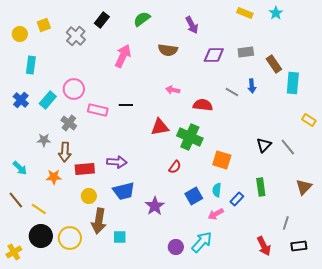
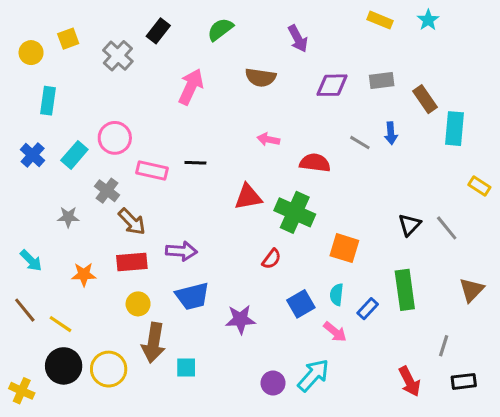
brown arrow: (65, 152) -> (132, 222), moved, turned -48
green rectangle: (261, 187) -> (405, 290), size x1.4
purple star: (155, 206) -> (240, 319), turned 30
pink arrow: (216, 214) -> (335, 332), turned -112
yellow cross: (14, 252) -> (22, 391), turned -35

